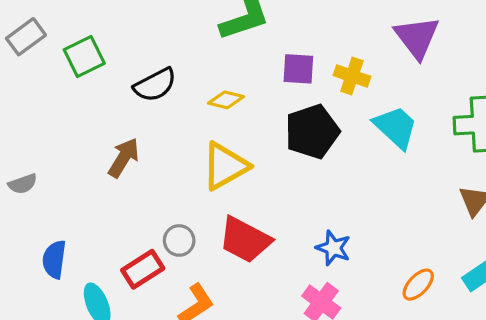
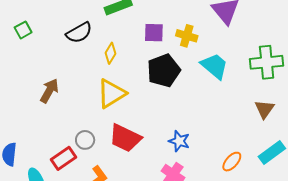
green square: (84, 57) -> (23, 30), size x0.7
black semicircle: (155, 85) -> (79, 33), moved
yellow diamond: (226, 100) -> (110, 53), turned -70

